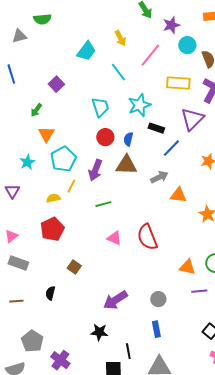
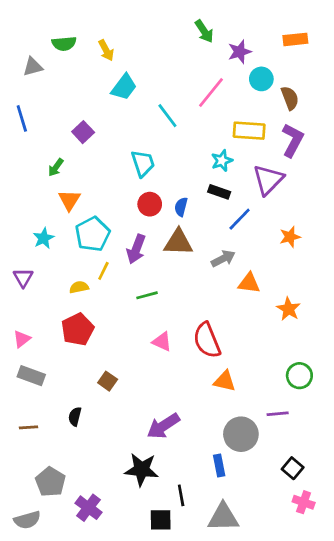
yellow arrow: (120, 38) -> (106, 50), moved
cyan star: (139, 105) -> (222, 161), moved, size x0.7
orange triangle: (187, 267) -> (225, 381), moved
gray circle: (158, 299) -> (241, 434), moved, size x1.6
black star: (99, 332) -> (142, 470), size x1.4

